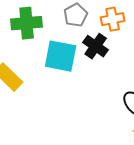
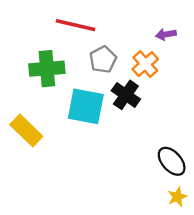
orange cross: (113, 19) -> (145, 64), turned -30

